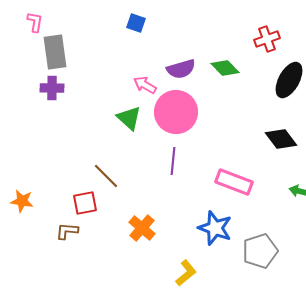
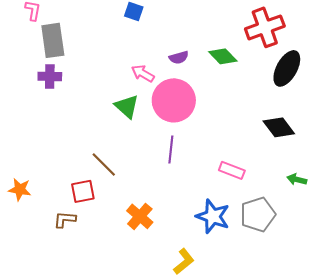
red cross: (267, 39) -> (265, 27), size x1.5
purple semicircle: (181, 69) -> (179, 57), size x0.7
pink rectangle: (234, 182) -> (232, 170), size x0.7
gray pentagon: (260, 251) -> (258, 214), moved

